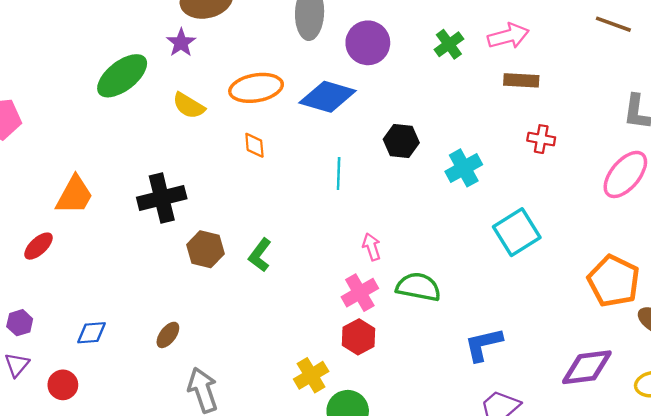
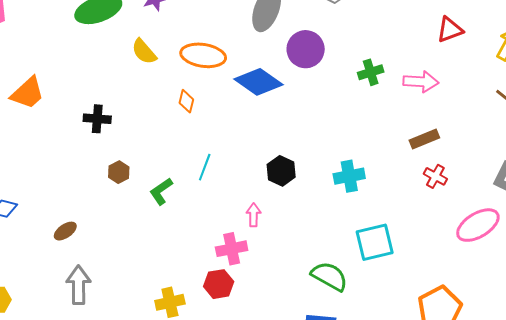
brown rectangle: (521, 80) -> (424, 139), moved, turned -44
red cross: (541, 139) -> (435, 176), moved
black hexagon: (401, 141) -> (281, 171), moved
cyan line: (339, 174) -> (205, 167), moved
black cross: (162, 198) -> (97, 119), size x0.7
brown hexagon: (205, 249) -> (119, 172), size x0.7
green semicircle: (418, 287) -> (329, 276), moved

